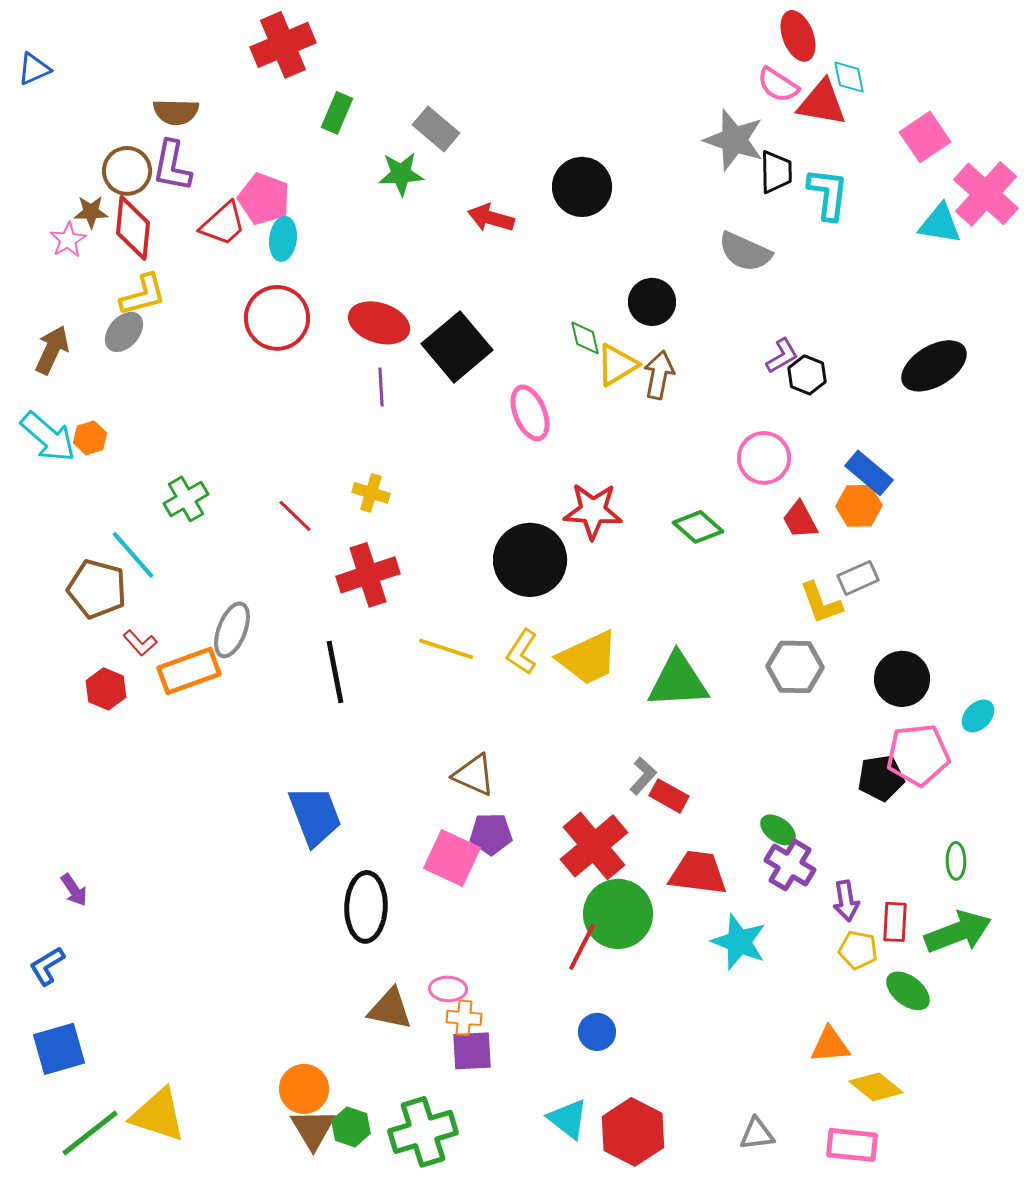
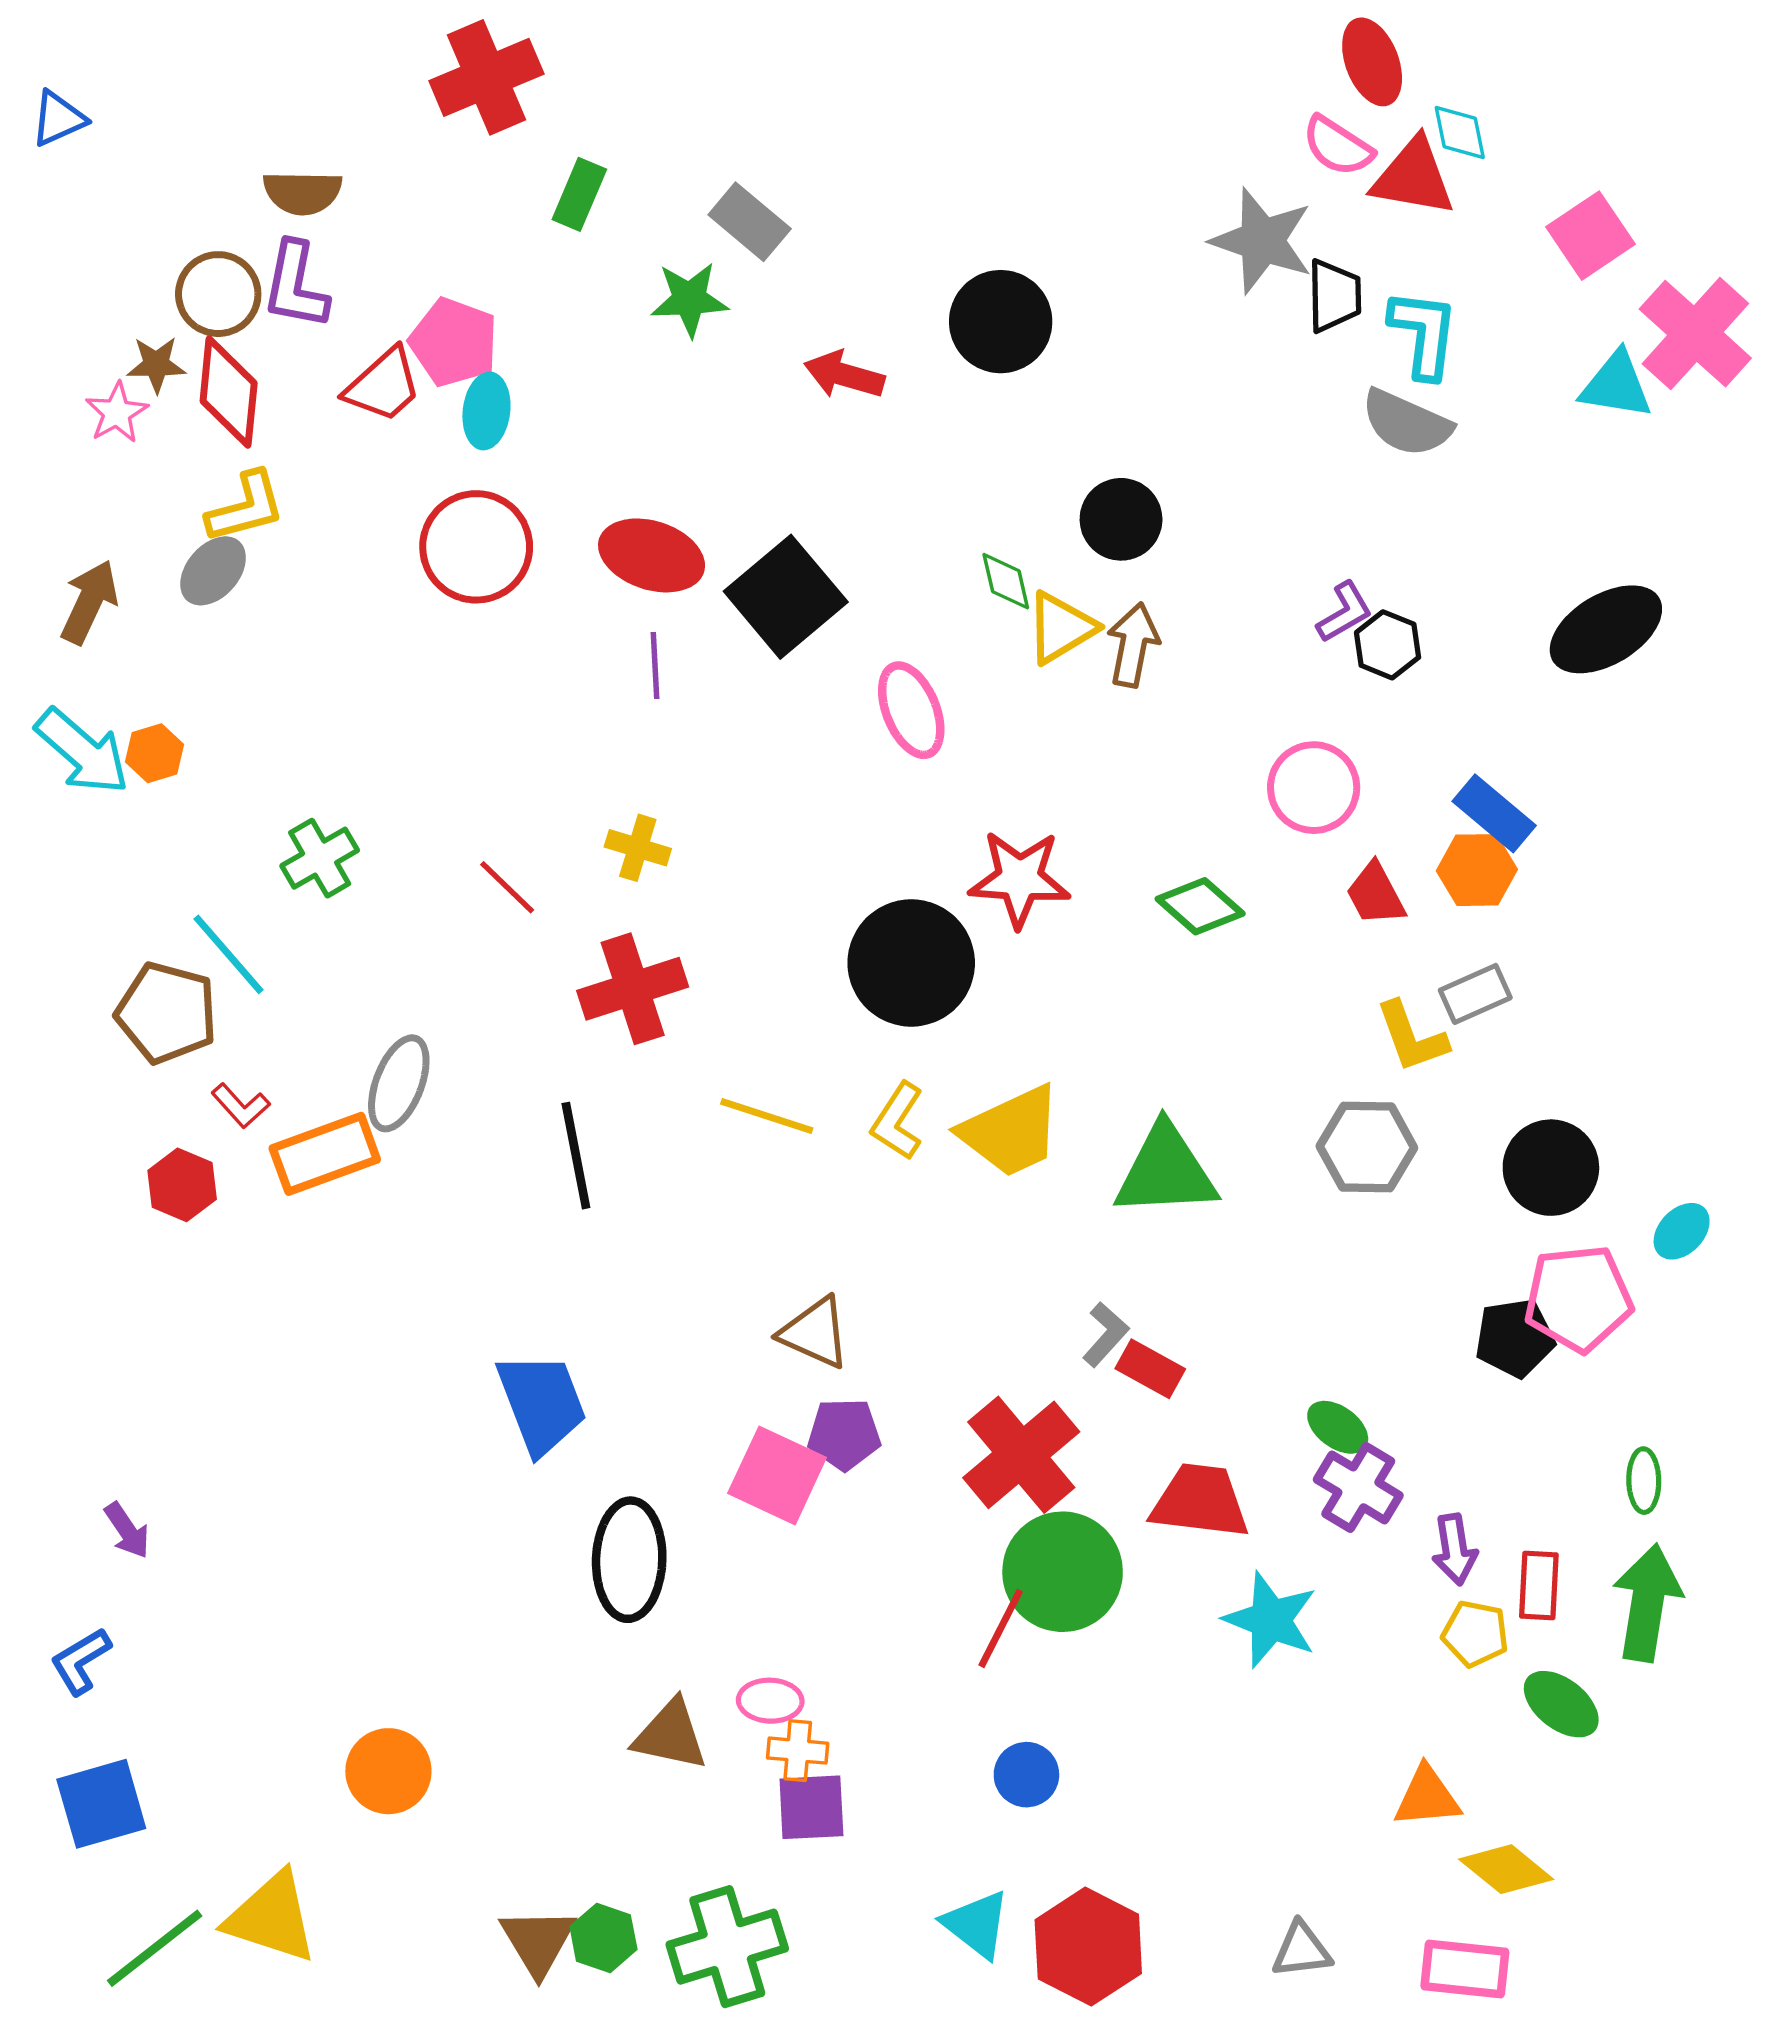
gray semicircle: (745, 252) -> (1406, 423), moved
green arrow: (958, 932) -> (1647, 1603), turned -60
orange circle: (304, 1089) -> (388, 1771), moved

